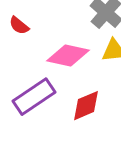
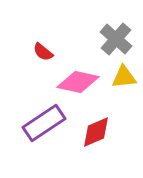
red semicircle: (19, 26) -> (43, 52), moved

